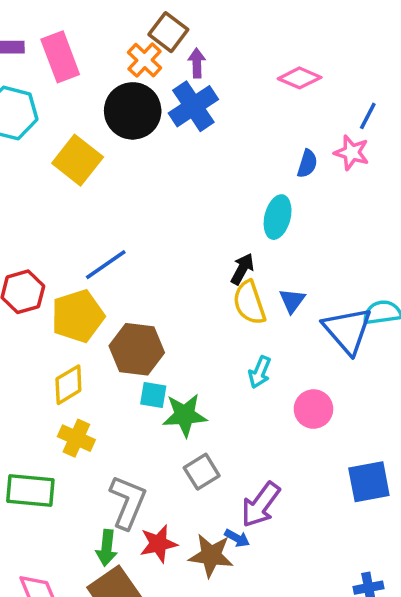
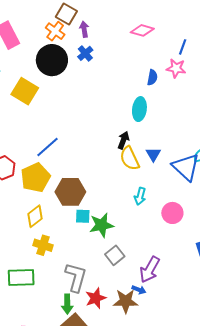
blue cross: (193, 106) -> (85, 53), size x0.6

